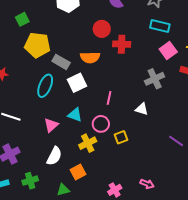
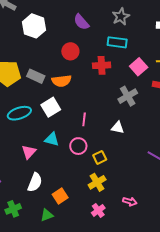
cyan rectangle: (160, 26) -> (117, 42), moved
red cross: (122, 44) -> (102, 65), moved
gray rectangle: (61, 62) -> (36, 76), moved
cyan ellipse: (45, 86) -> (19, 113), turned 55
yellow cross: (88, 143) -> (97, 182), moved

